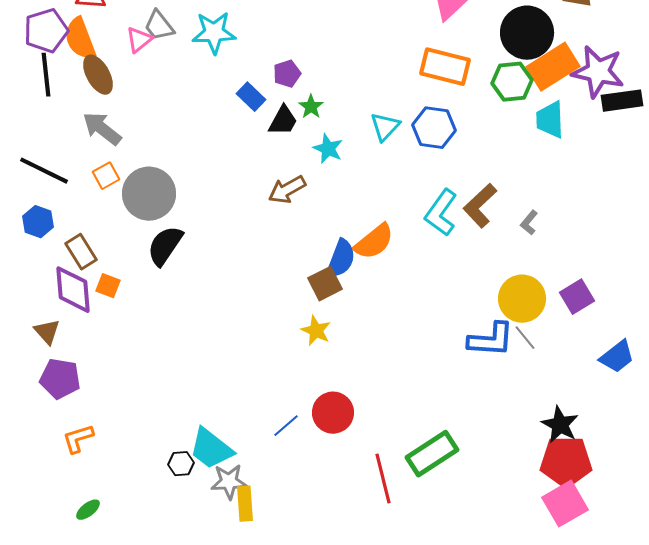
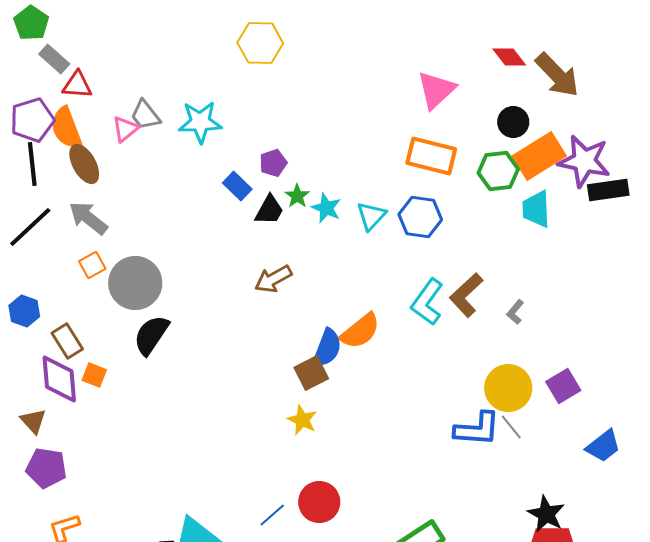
black circle: (527, 33) -> (513, 122), size x0.6
cyan star: (328, 149) -> (326, 208), moved
black line: (44, 171) -> (30, 227), moved, turned -69

